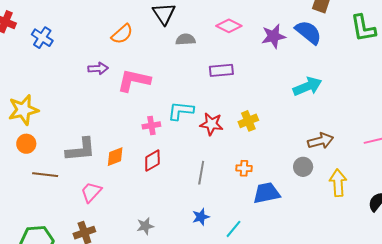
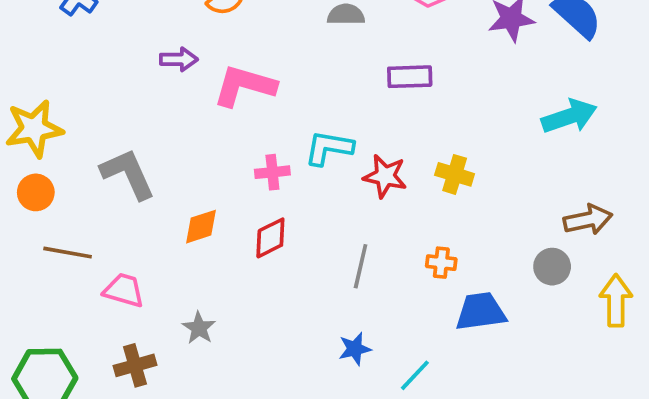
yellow cross: (248, 121) -> (455, 174), turned 36
gray L-shape: (81, 150) -> (128, 174), moved, turned -112
pink trapezoid: (91, 192) -> (124, 290), moved, turned 60
gray star: (145, 226) -> (199, 328), moved, turned -30

